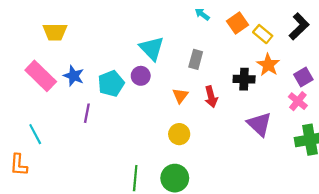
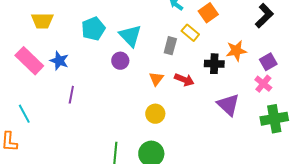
yellow rectangle: (263, 34) -> (190, 33), moved
orange star: (268, 65) -> (236, 51), turned 30
cyan pentagon: (111, 84) -> (93, 29), moved
red arrow: (211, 97) -> (184, 80), turned -54

